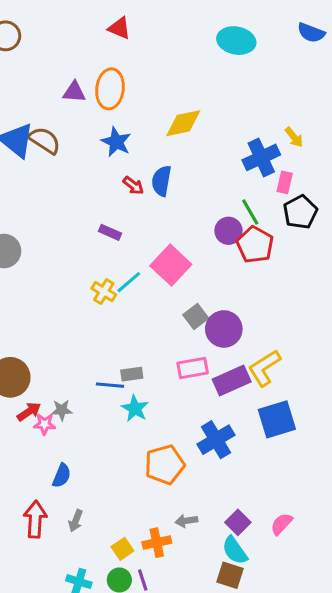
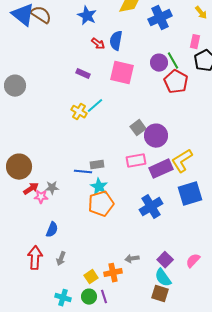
blue cross: (261, 157) -> (160, 18), moved
purple circle: (228, 231) -> (159, 63), moved
pink square: (171, 265) -> (122, 73), moved, turned -30
orange pentagon: (165, 465) -> (101, 204), moved

